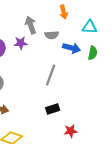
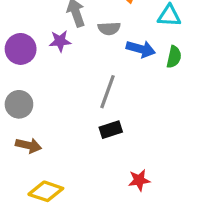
black rectangle: (53, 109) -> (111, 130), moved

